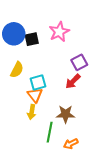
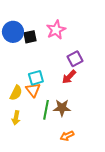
yellow semicircle: (17, 70) -> (16, 93), moved
yellow arrow: (32, 112) -> (16, 118), moved
green line: (50, 132) -> (46, 110), moved

